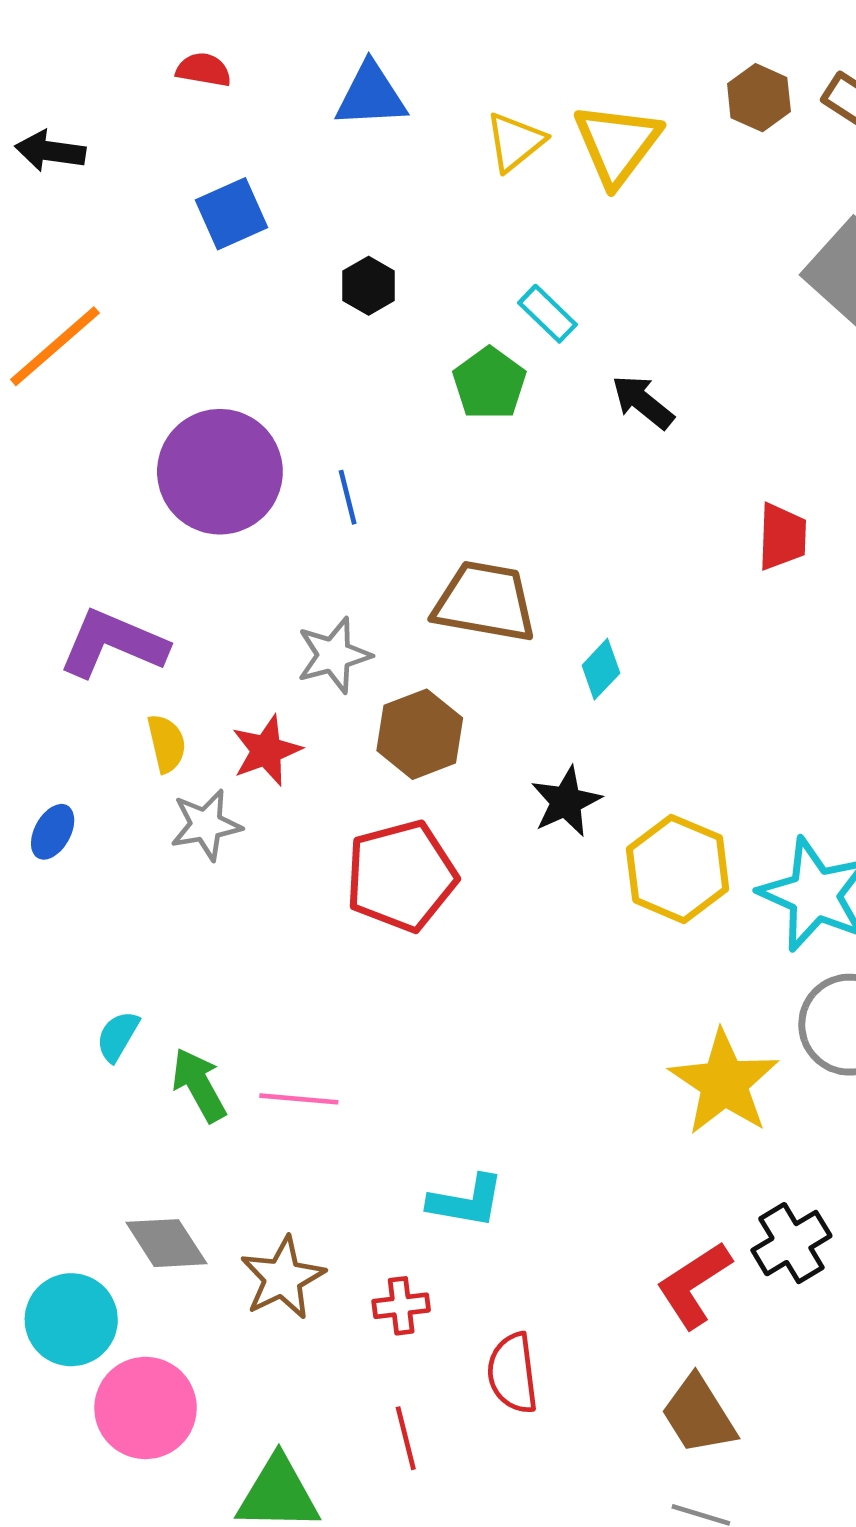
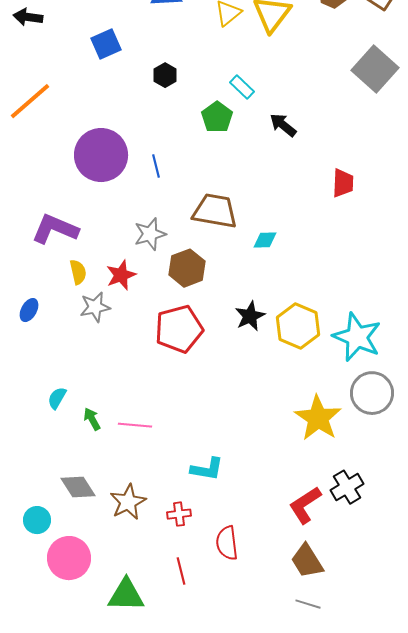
cyan diamond: (601, 669) -> (265, 240), turned 45
black star: (566, 802) -> (250, 316), moved
green arrow: (199, 1085) -> (92, 419), size x0.7
cyan circle: (71, 1320) -> (37, 520), size x0.7

